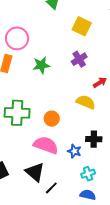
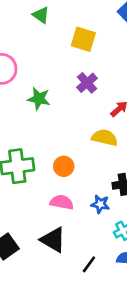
green star: (41, 65) -> (39, 99), turned 30
pink semicircle: (46, 145) -> (62, 202), size x0.7
black line: (51, 188) -> (89, 264), moved

